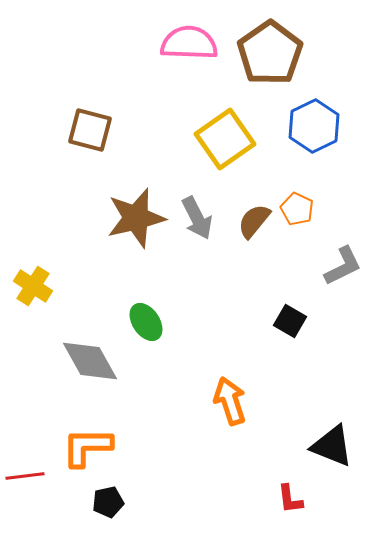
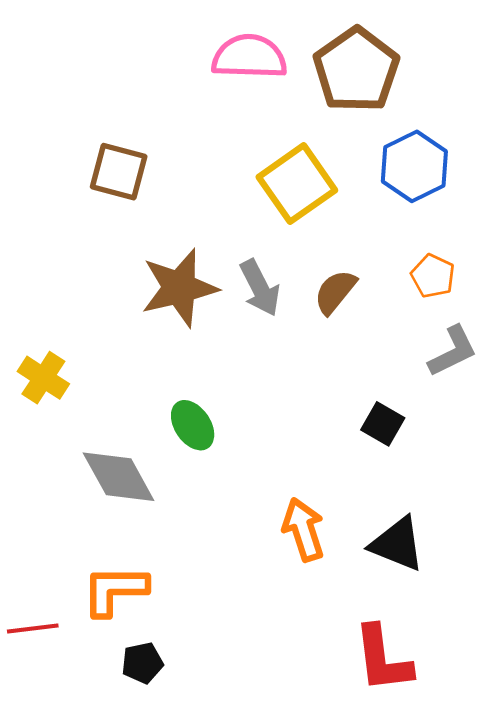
orange pentagon: (297, 209) -> (433, 276), moved
black triangle: (332, 446) -> (397, 544), moved
red L-shape: (290, 499) -> (383, 659), size x1.8

